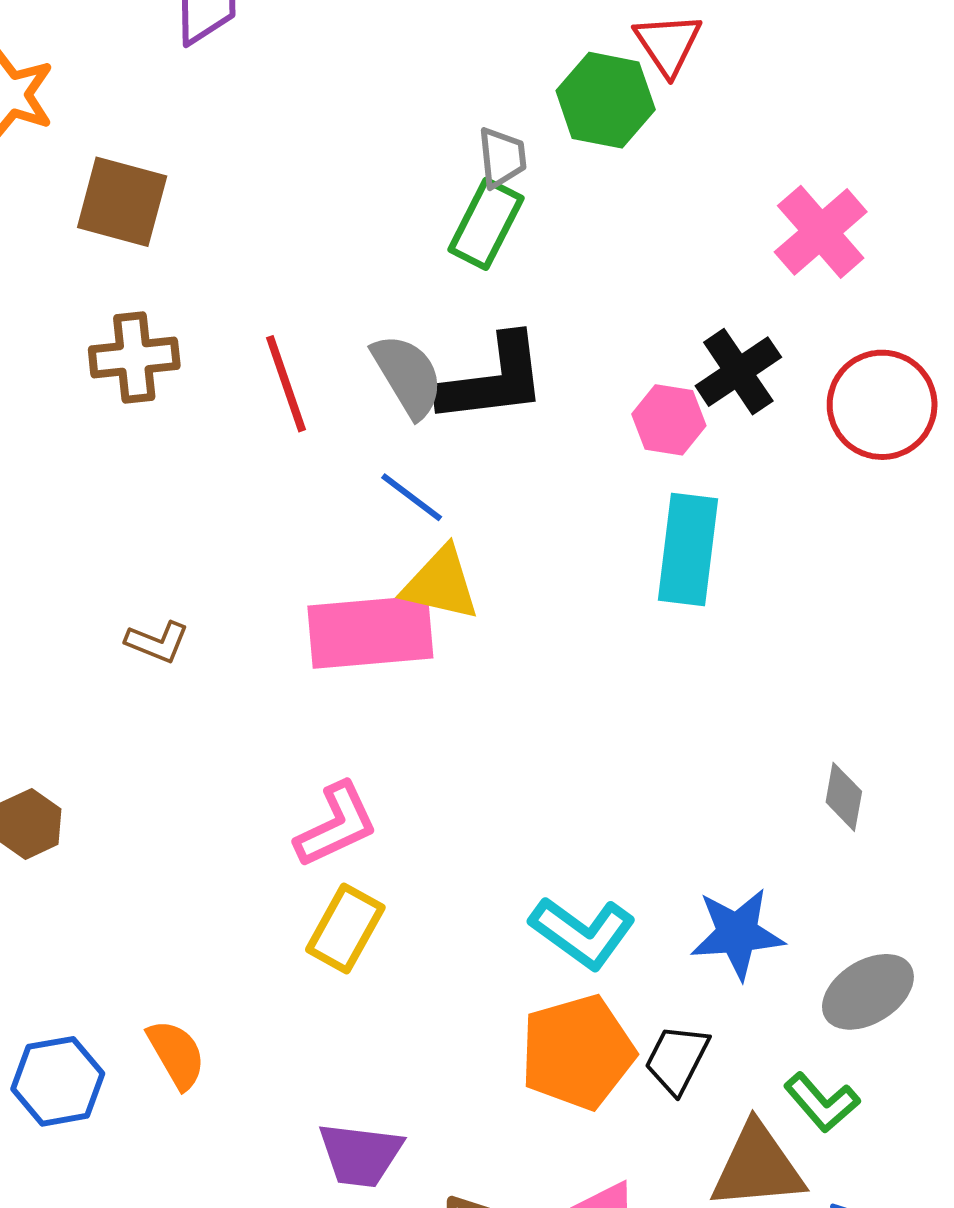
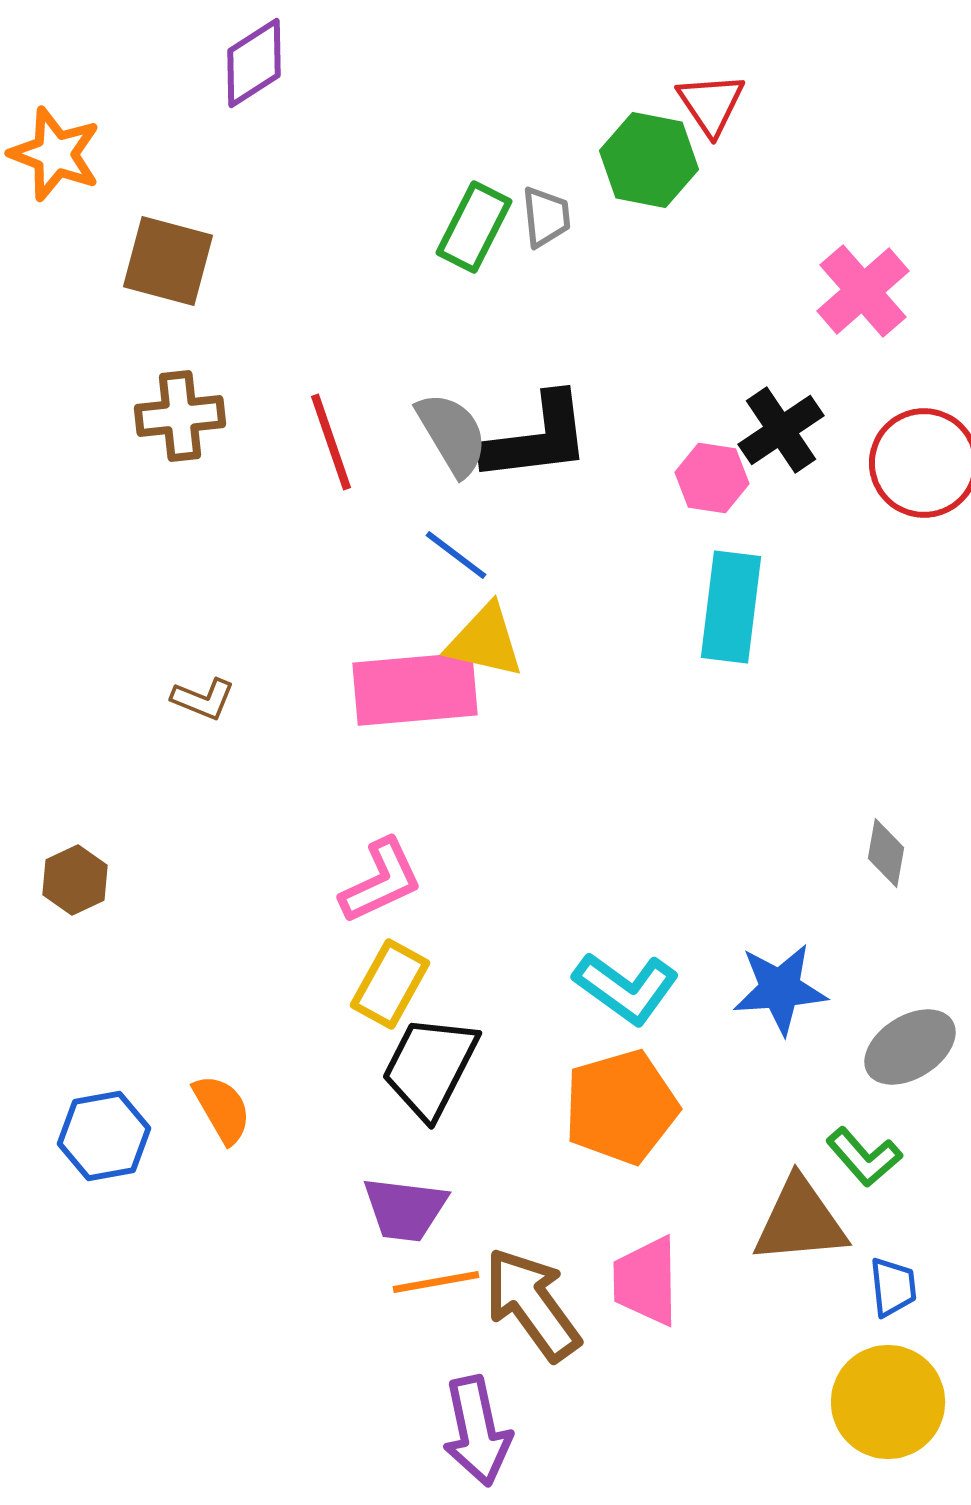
green rectangle: (486, 224) -> (474, 227), moved
black trapezoid: (677, 1059) -> (430, 1067), moved, size x1.5

